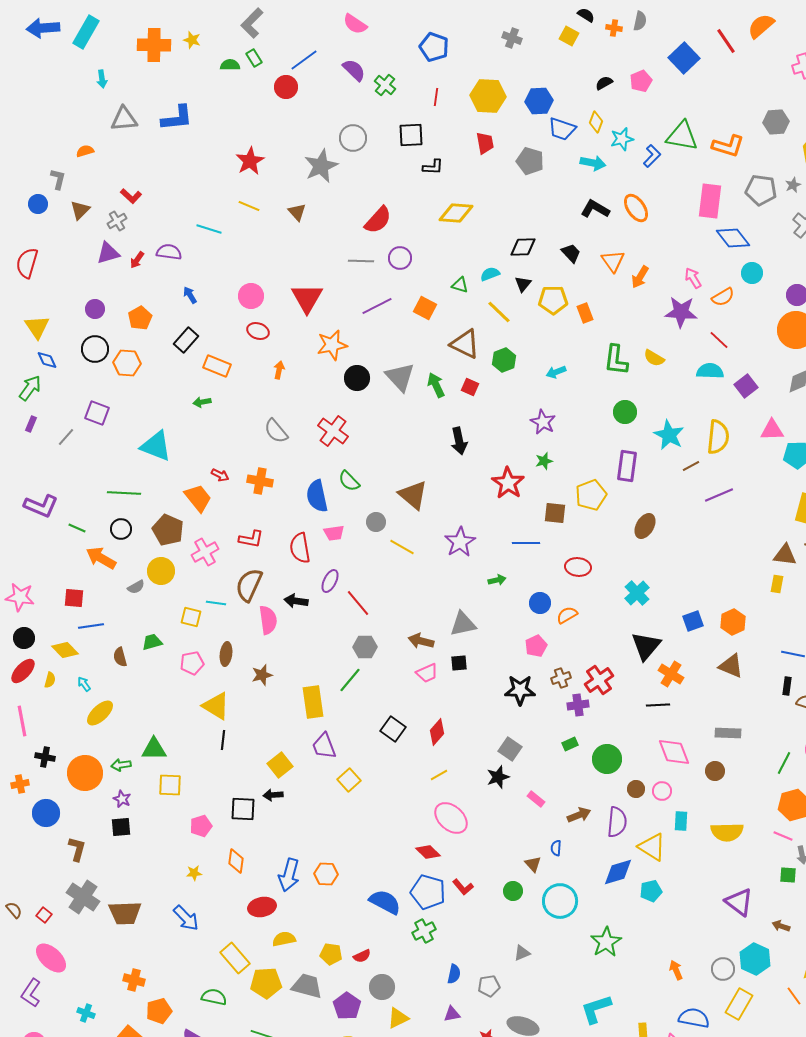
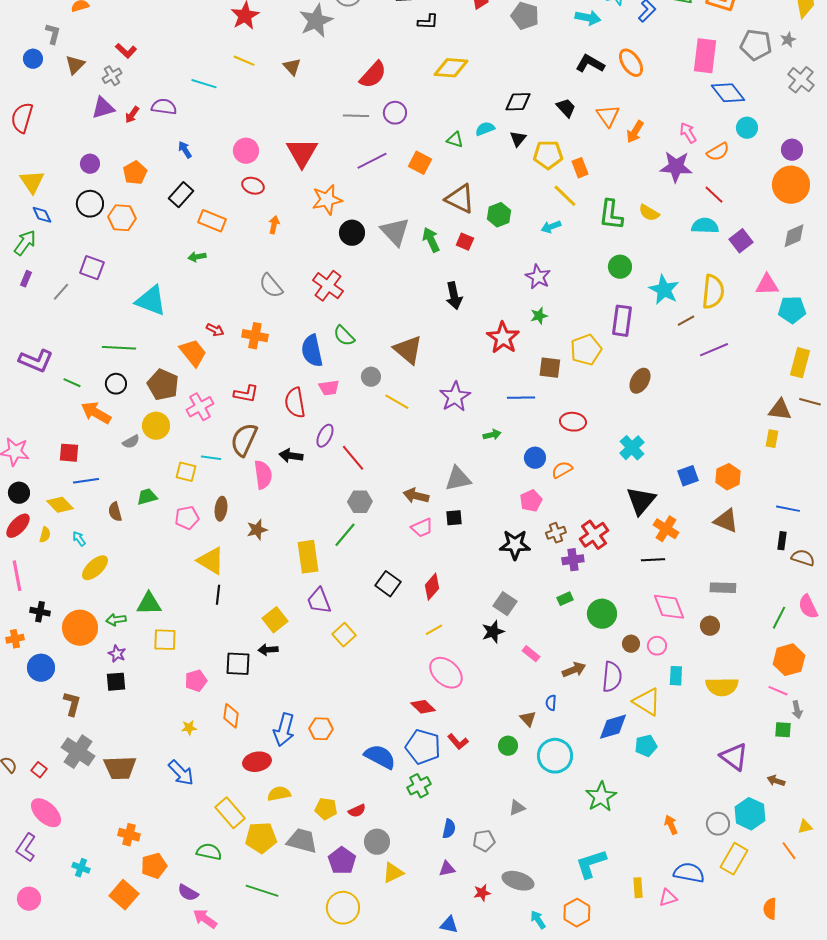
yellow line: (499, 312) -> (565, 196), moved

